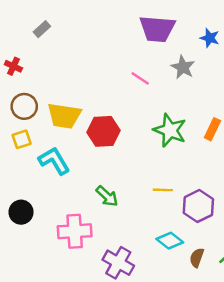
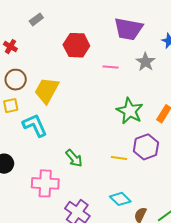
pink line: (140, 78) -> (111, 67), turned -35
yellow trapezoid: (64, 116) -> (47, 90), turned 104
red hexagon: (104, 131) -> (76, 45), moved
purple hexagon: (198, 206) -> (146, 147), moved

